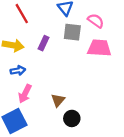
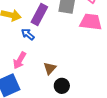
purple rectangle: (43, 43) -> (39, 15), size x1.5
blue arrow: (18, 71) -> (28, 34), moved, turned -136

